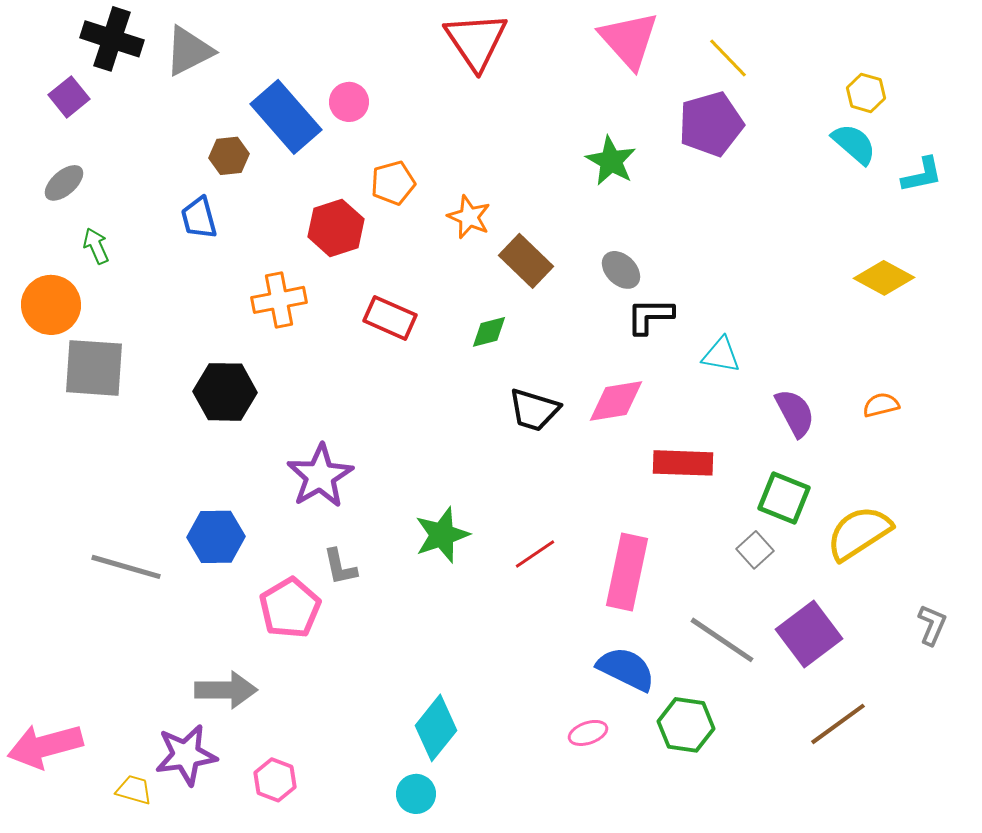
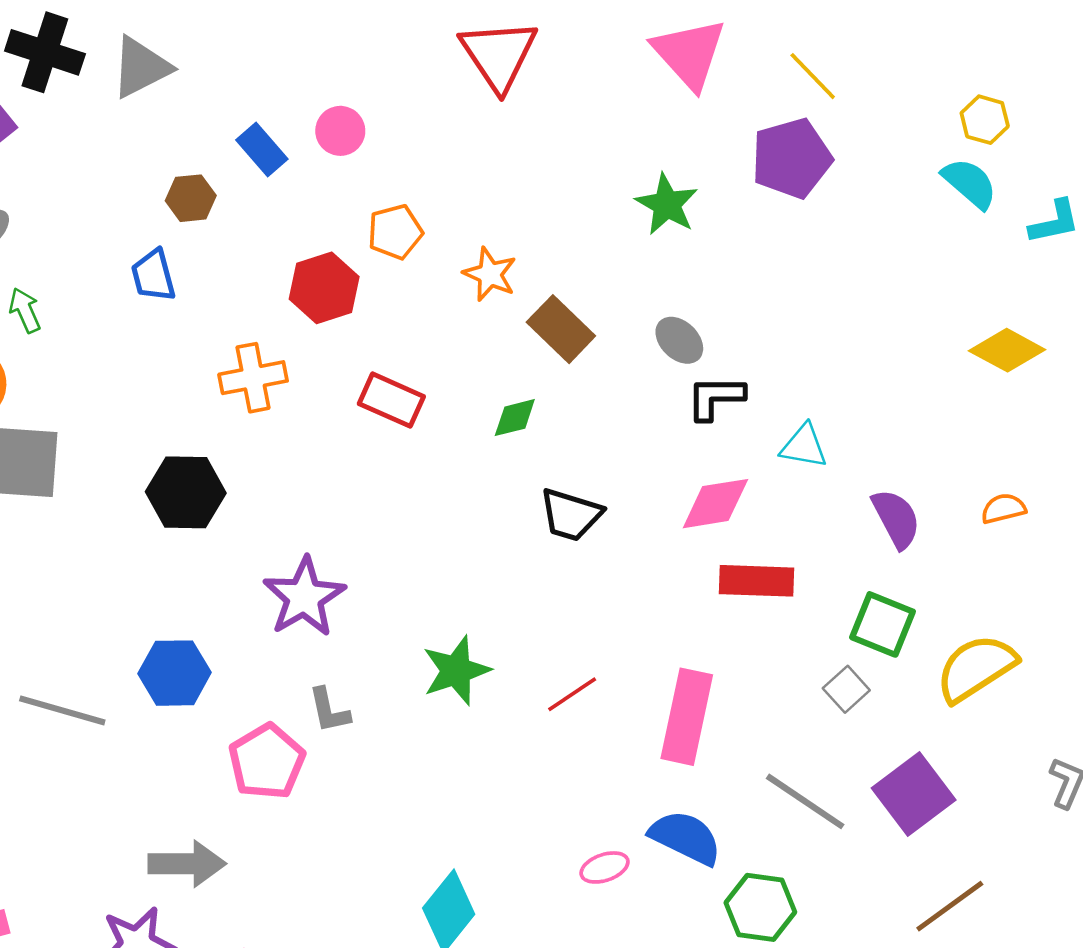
blue rectangle: (286, 117) -> (262, 150), size x0.6
pink diamond: (616, 401) -> (715, 504), moved
pink ellipse: (588, 733) -> (605, 867), moved

